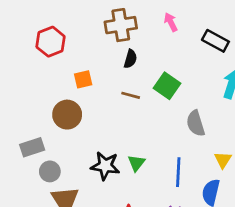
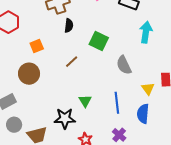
brown line: (131, 95) -> (72, 62), moved, turned -48
black star: (105, 166) -> (65, 118), moved
gray circle: (50, 171) -> (14, 125), moved

